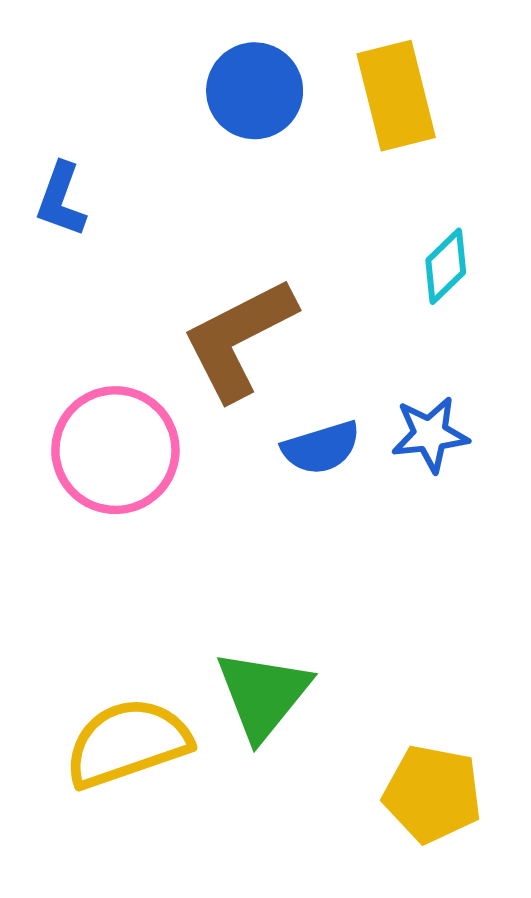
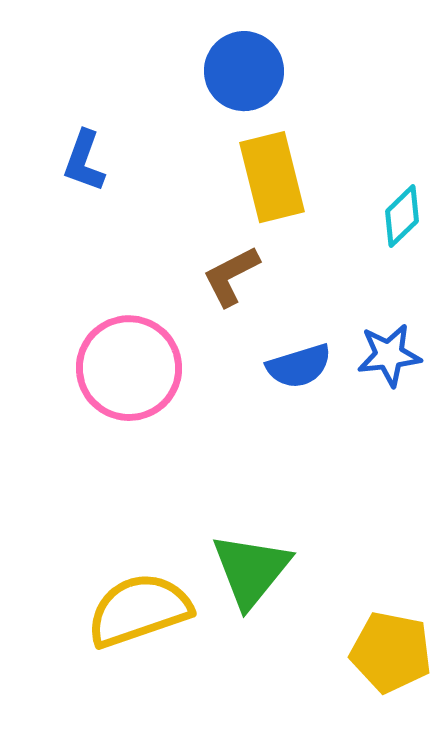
yellow rectangle: (396, 96) -> (272, 177), moved
brown L-shape: (239, 339) -> (231, 276), size x0.6

